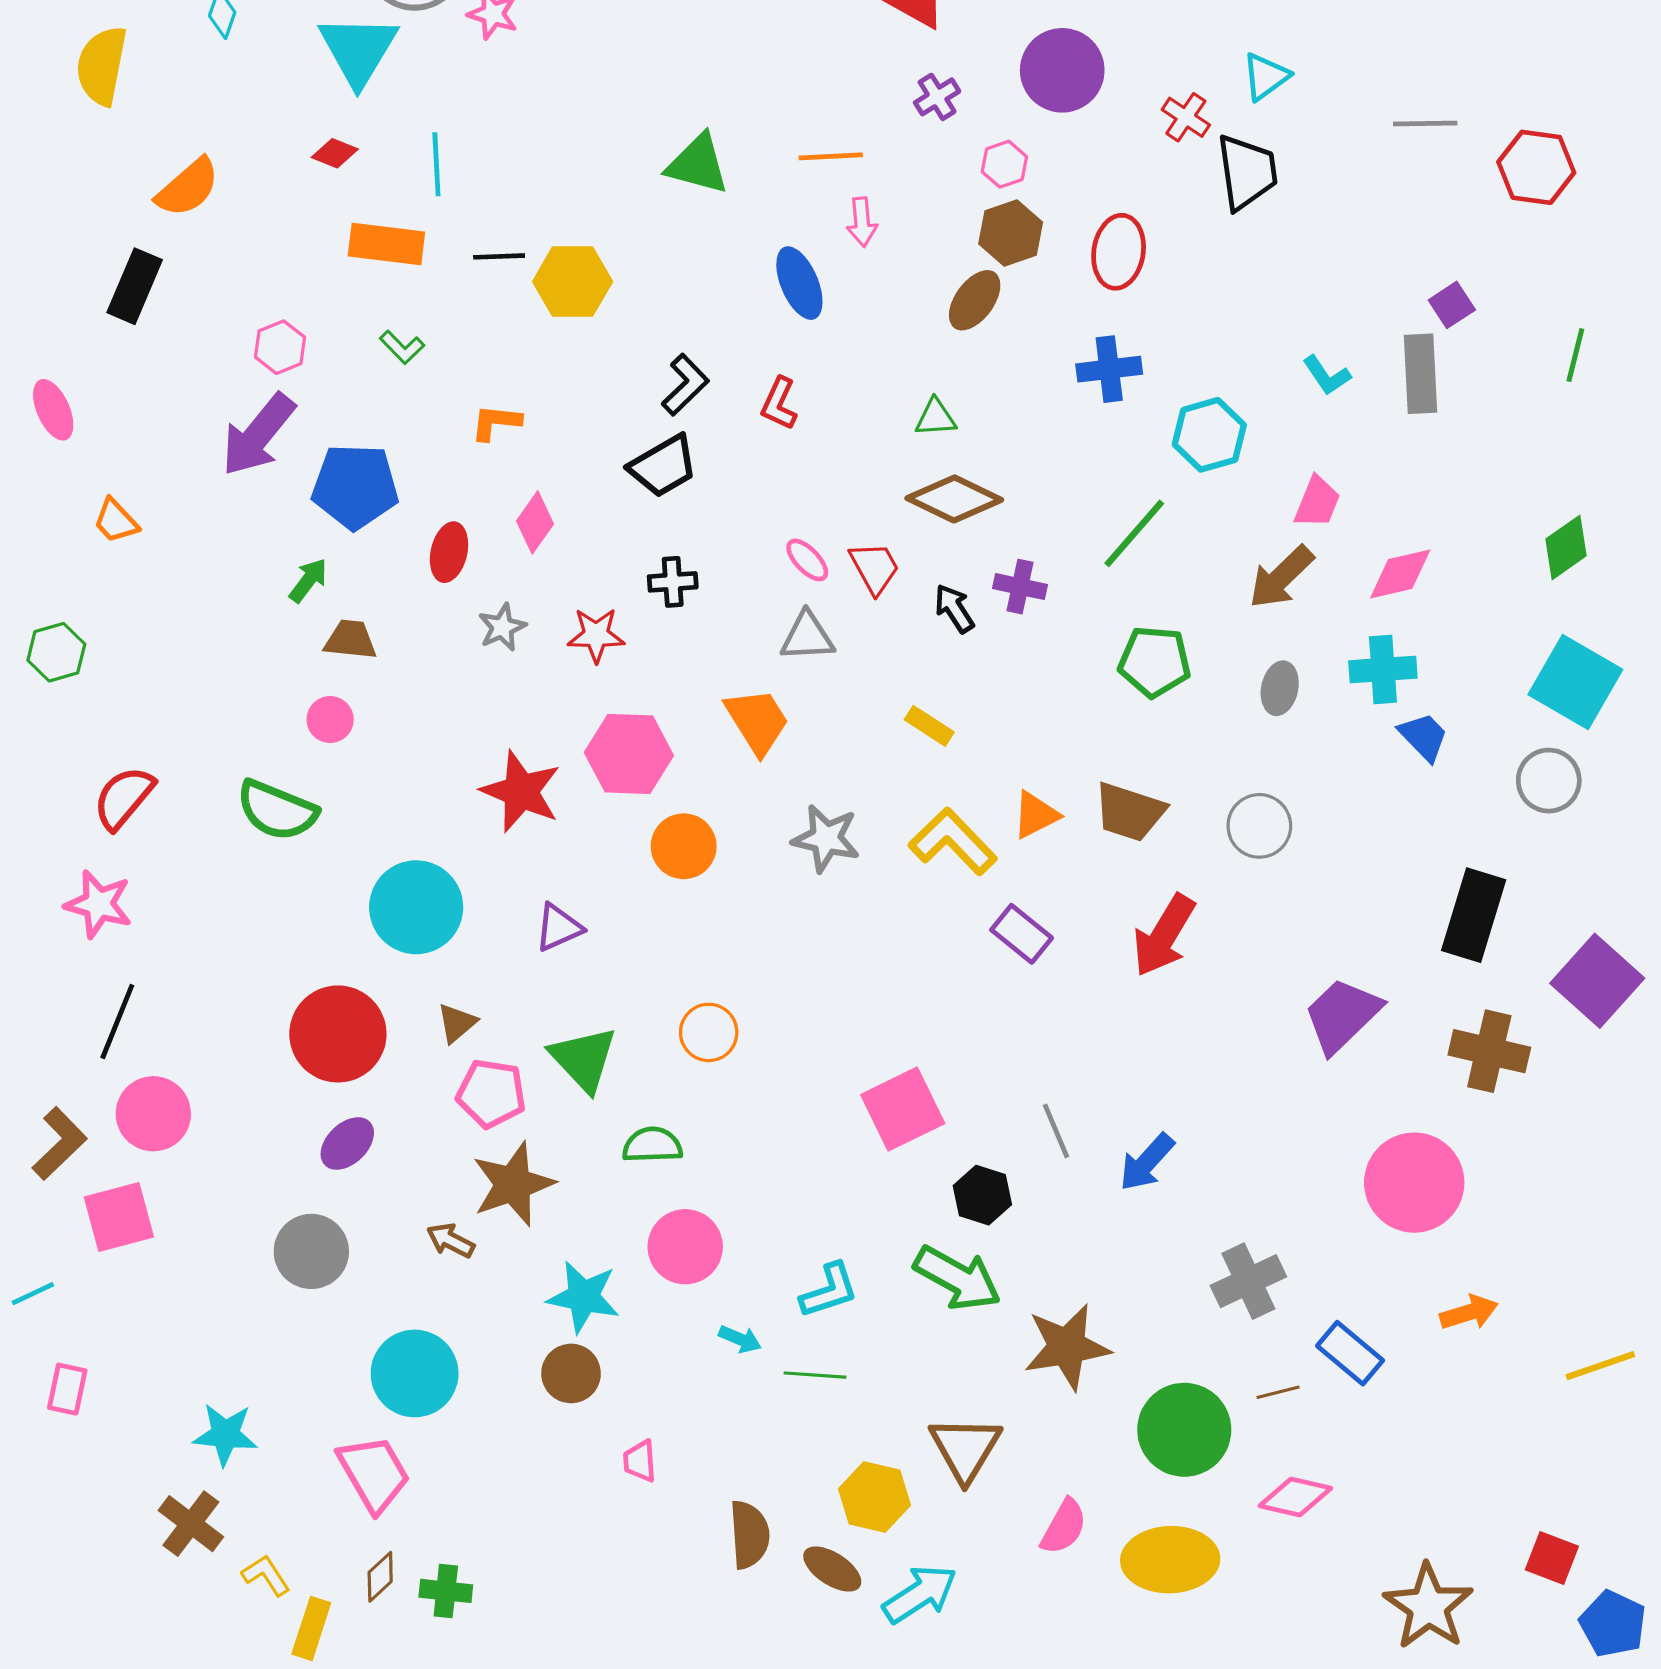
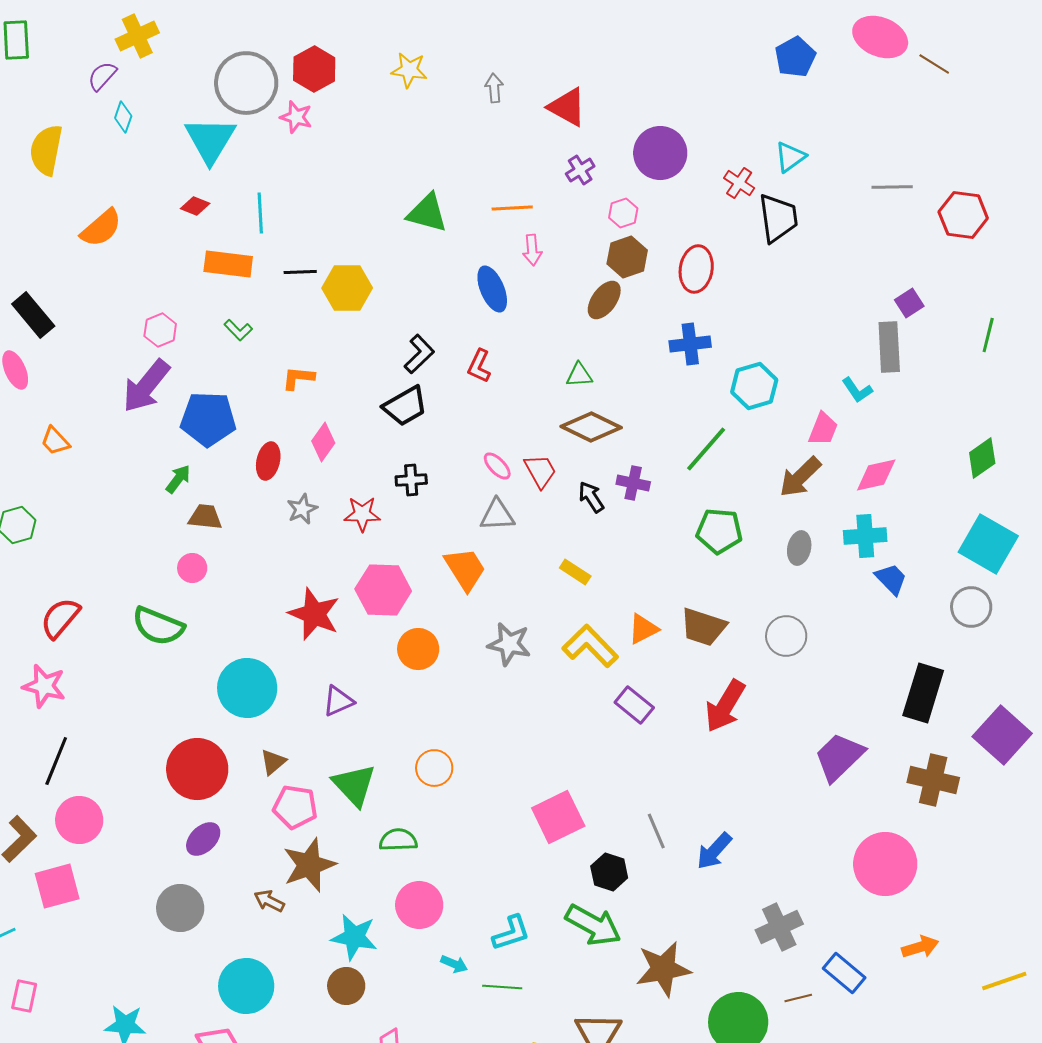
black rectangle: (135, 286) -> (33, 315), moved, turned -63
cyan L-shape: (1327, 375) -> (857, 390), moved

